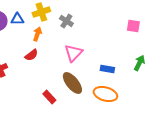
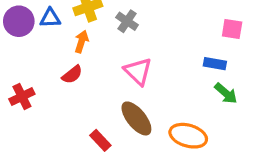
pink triangle: (73, 53) -> (138, 71), turned -30
green arrow: (139, 63) -> (226, 93), moved, turned 105
blue rectangle: (107, 69) -> (215, 64), moved

